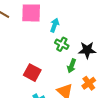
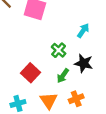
cyan arrow: (55, 25) -> (83, 31), moved
red square: (32, 73) -> (30, 73), moved

